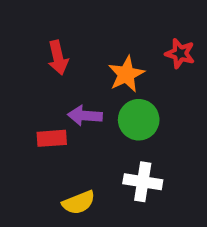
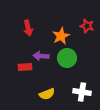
white cross: (143, 182) -> (82, 92), moved
yellow semicircle: (79, 202) -> (47, 94), moved

